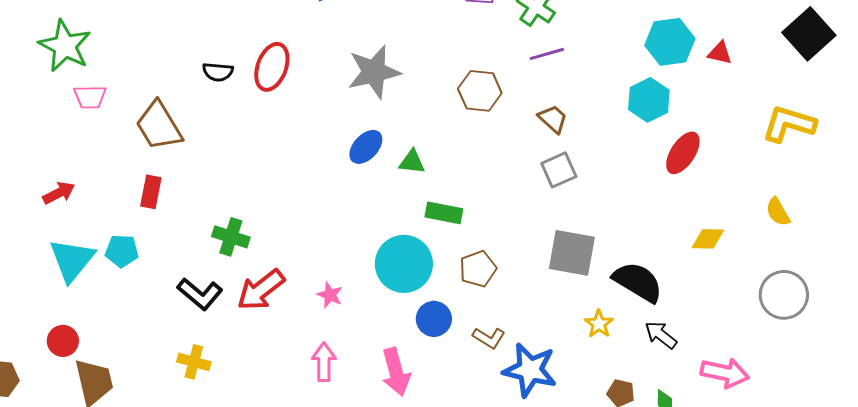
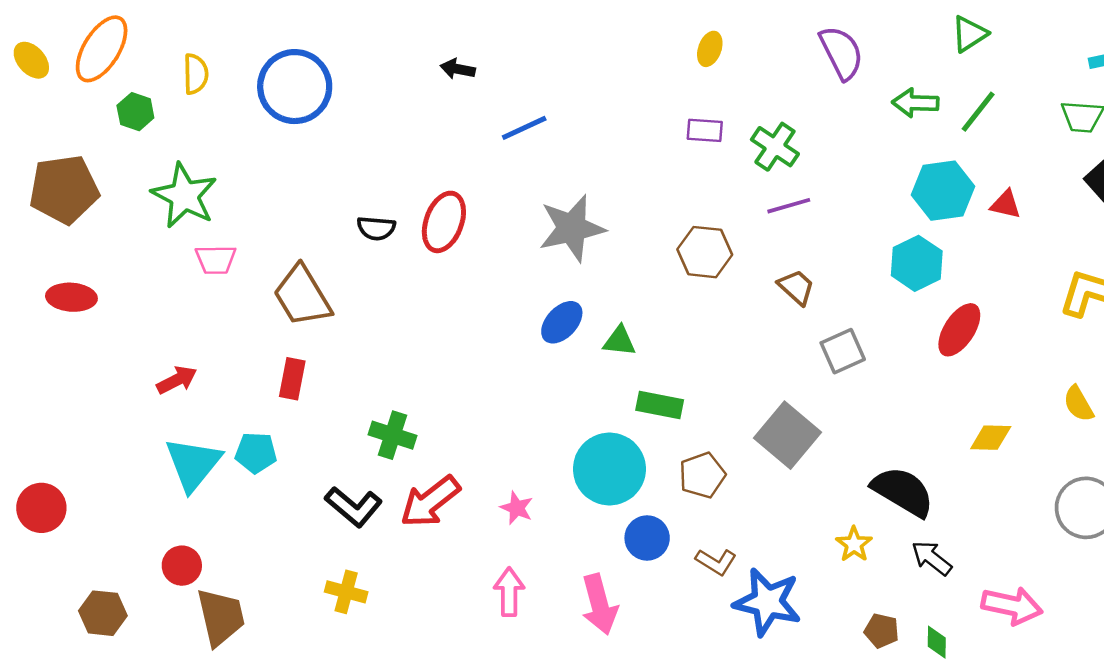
gray square: (559, 170) -> (843, 351), moved
gray square: (572, 253) -> (788, 435), moved, turned 30

